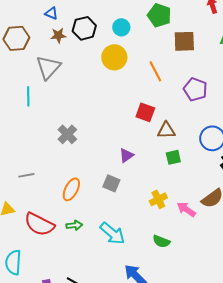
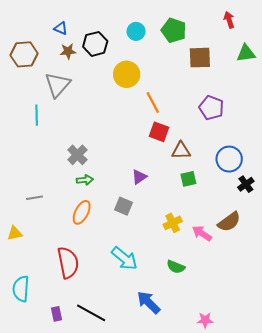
cyan circle: (121, 27) -> (136, 31), moved
orange line: (155, 71) -> (153, 103), moved
red semicircle: (39, 224) -> (68, 263), moved, turned -128
green arrow: (74, 225) -> (85, 180), moved

